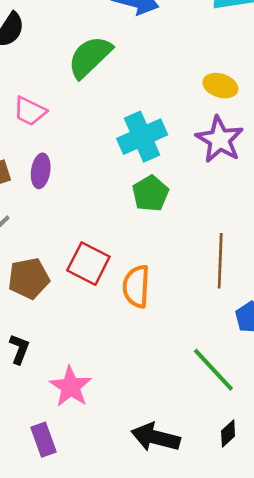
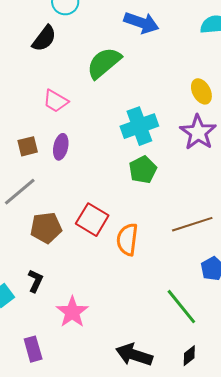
yellow ellipse: (220, 86) -> (201, 91), turned 40
brown line: (220, 261) -> (192, 224), turned 66
purple rectangle: (43, 440) -> (33, 349), moved

